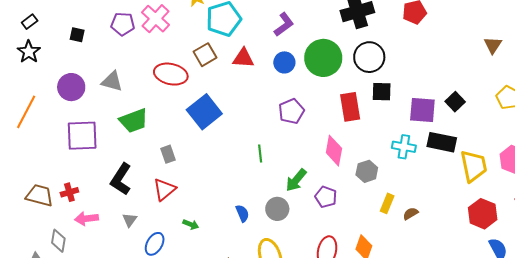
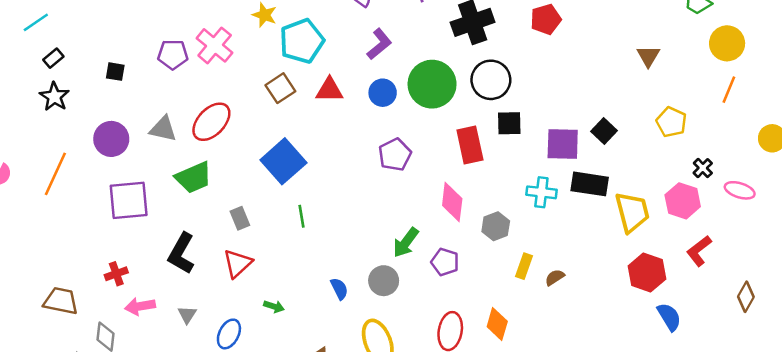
red ellipse: (171, 74) -> (211, 122), moved, turned -56
green line: (260, 154) -> (302, 216), moved
brown trapezoid: (40, 195) -> (61, 301), moved
gray triangle: (130, 220) -> (187, 315), moved

